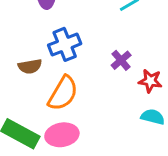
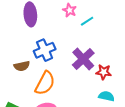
purple cross: (121, 60) -> (83, 59), size x1.6

